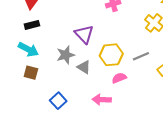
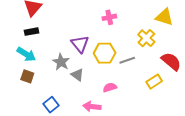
gray star: (66, 55) -> (61, 62), turned -30
yellow hexagon: (111, 55) -> (105, 53), moved
gray line: (141, 56) -> (127, 60), moved

